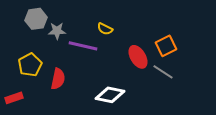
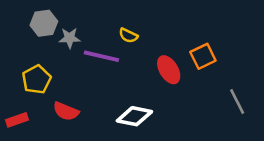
gray line: (163, 72) -> (237, 102), moved, turned 30
red semicircle: (58, 79) -> (66, 111), moved, turned 100

